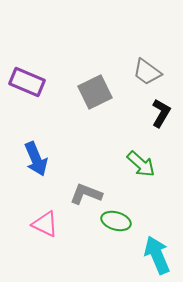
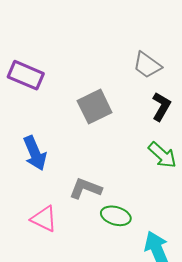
gray square: (95, 92) -> (95, 107), moved
green arrow: (141, 164) -> (162, 155), moved

